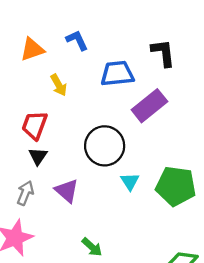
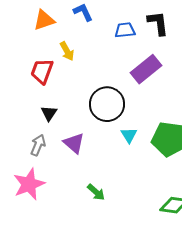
blue trapezoid: (117, 74) -> (125, 30), moved, size x0.7
red trapezoid: (35, 125) -> (42, 71), moved

